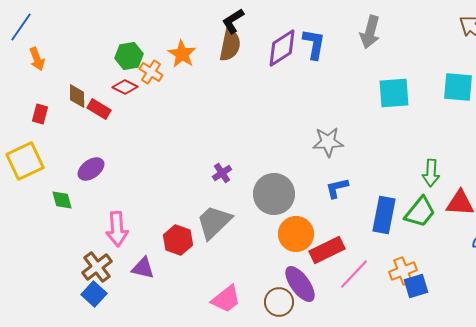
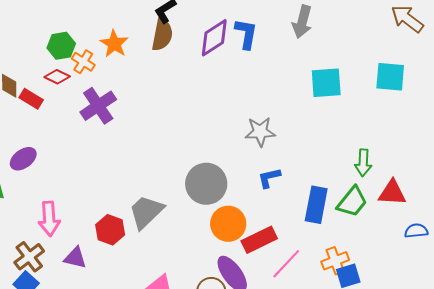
purple cross: (222, 173) -> (98, 106), moved, size x1.8

